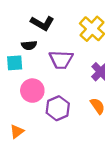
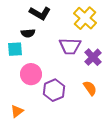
purple trapezoid: (61, 60) -> (70, 46), moved

